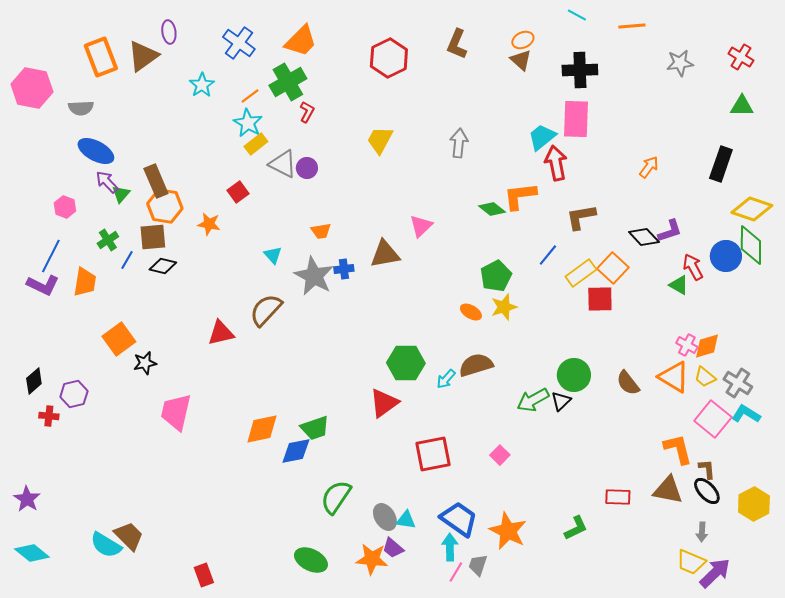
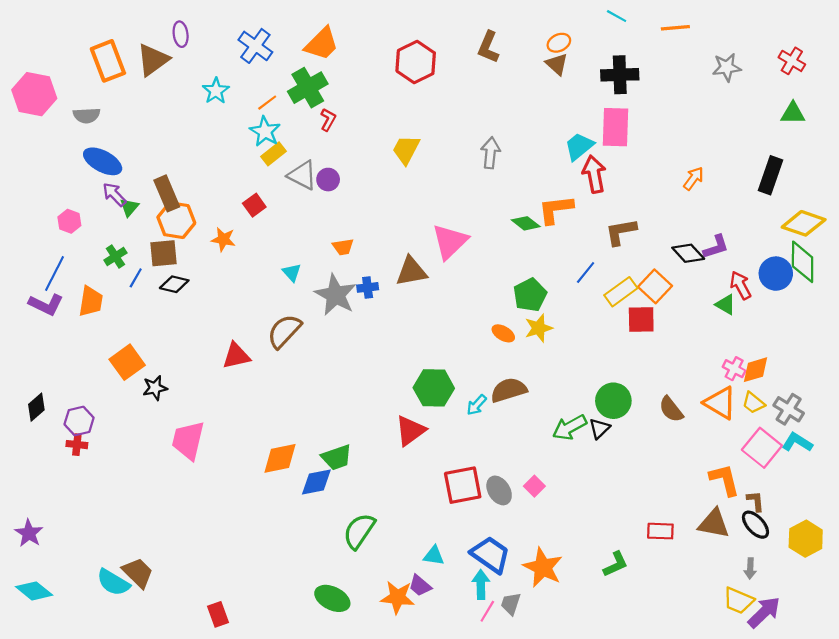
pink triangle: (421, 226) -> (450, 241), size x1.5
red cross: (49, 416) -> (77, 445), moved
gray ellipse: (385, 517) -> (499, 490), moved

